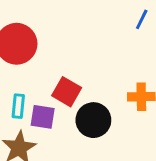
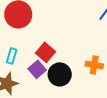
purple square: (43, 117) -> (37, 69), moved, turned 30

